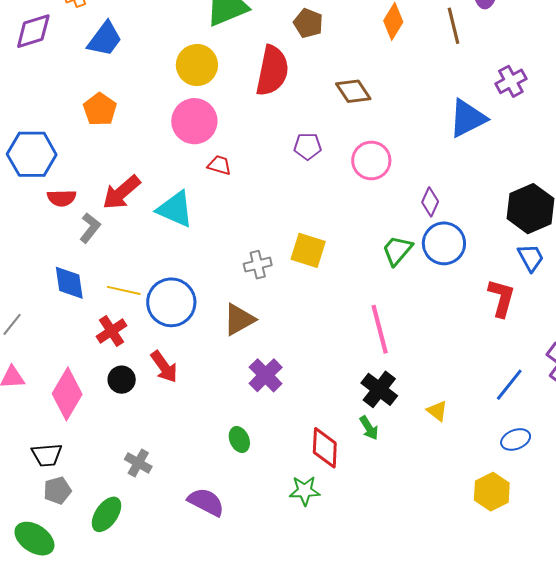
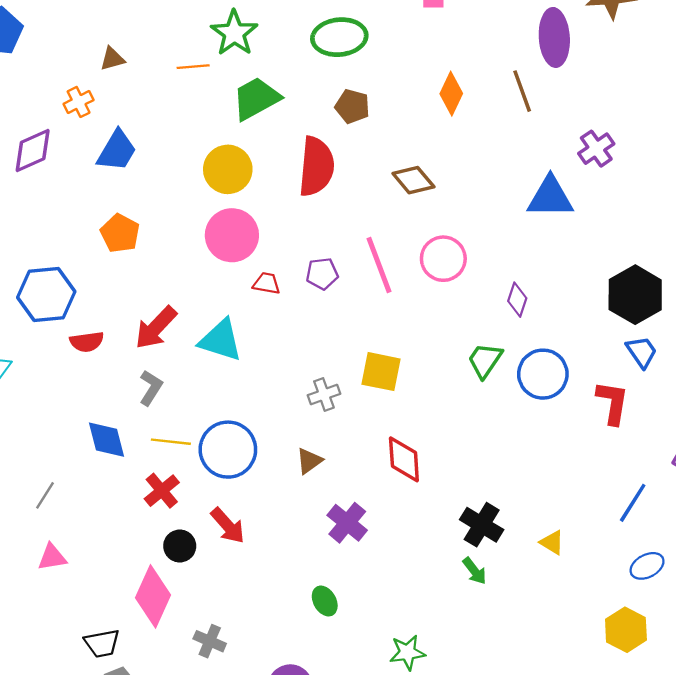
blue triangle: (468, 118) -> (550, 197), turned 33
purple pentagon: (308, 146) -> (322, 274), moved
gray L-shape: (90, 228) -> (151, 388), moved
blue circle: (444, 243) -> (543, 374), moved
brown triangle: (239, 319) -> (309, 461), size x0.7
pink line: (380, 329) -> (379, 265), moved
pink diamond: (67, 394) -> (153, 596), moved
red diamond: (325, 448) -> (404, 459), moved

